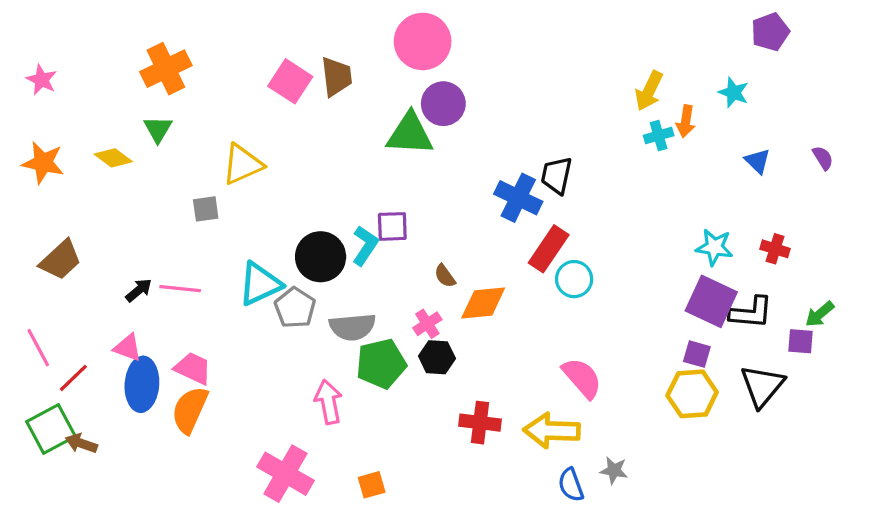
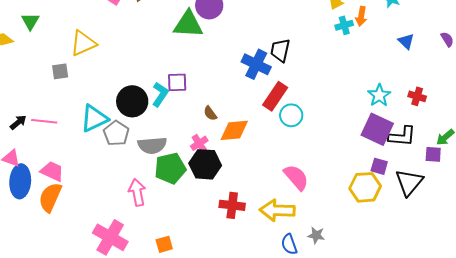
cyan star: (714, 247) -> (379, 95), turned 30
purple square: (697, 354) -> (379, 166), moved
black hexagon: (437, 357) -> (205, 164), size x1.4

